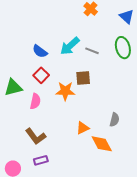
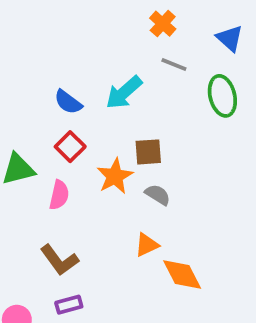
gray line: (92, 51) -> (174, 64), moved
orange star: (65, 91) -> (115, 176), turned -30
gray semicircle: (115, 120) -> (158, 195), moved, turned -72

